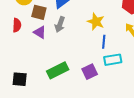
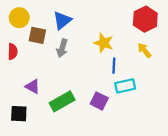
purple triangle: (40, 32) -> (33, 86), moved
purple square: (90, 72) -> (99, 101), turned -35

